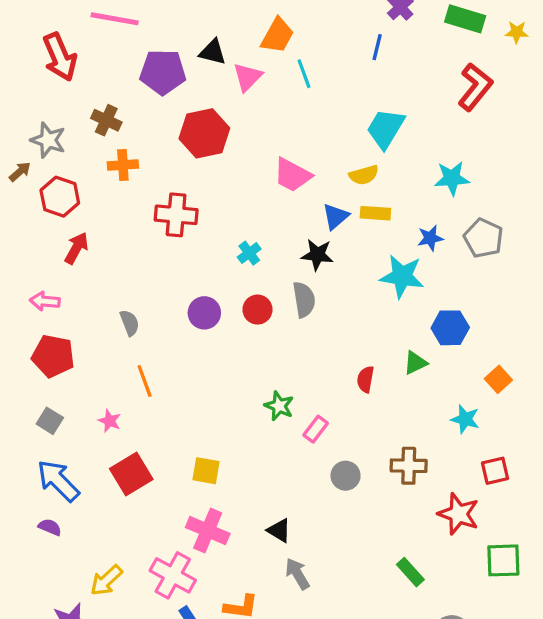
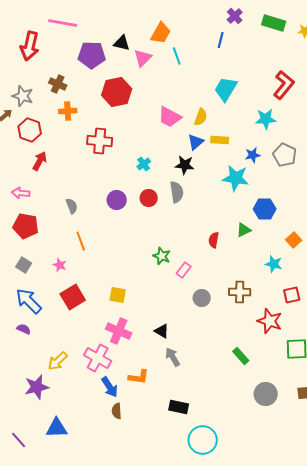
red arrow: (60, 57) -> (30, 46), turned 36
red L-shape: (475, 87) -> (284, 85), moved
yellow semicircle: (364, 175) -> (201, 117), moved, turned -54

